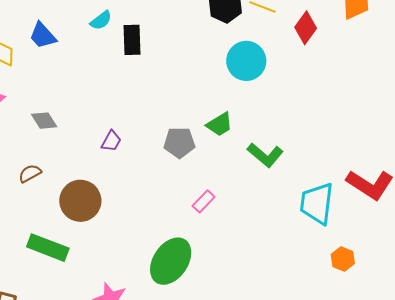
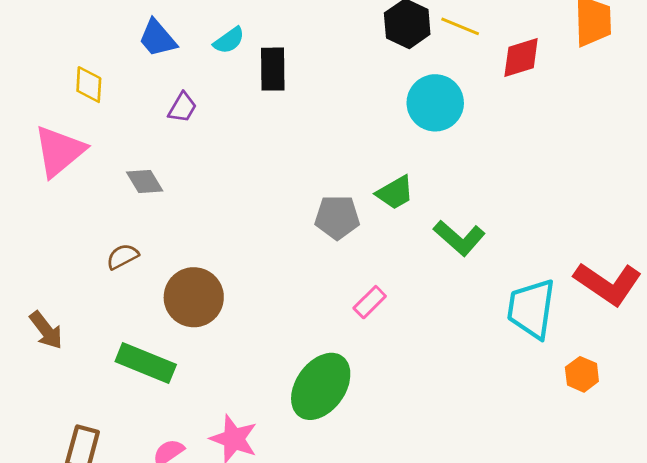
red diamond: (306, 28) -> (521, 57), turned 36
blue trapezoid: (43, 36) -> (157, 38), moved
purple trapezoid: (111, 141) -> (182, 108), moved
orange hexagon: (343, 259) -> (582, 374), moved

